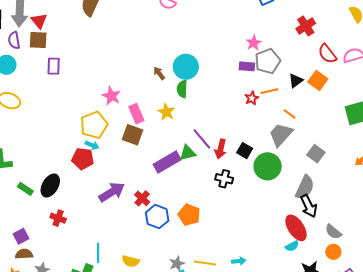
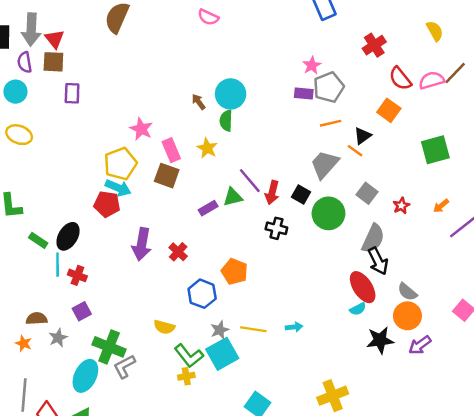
black triangle: (296, 81) -> (363, 136), moved
red star: (252, 98) -> (401, 206), moved
gray trapezoid: (281, 135) -> (325, 164), moved
cyan arrow: (92, 145) -> (118, 188), size x1.5
gray square: (316, 154) -> (367, 193), moved
purple rectangle: (167, 162) -> (208, 208), size x0.6
purple arrow: (112, 192) -> (142, 244), turned 132
blue hexagon: (157, 217) -> (202, 294), moved
purple square: (21, 236) -> (82, 311), moved
orange circle: (333, 252) -> (407, 316), size x1.5
cyan line: (98, 253) -> (58, 265), moved

